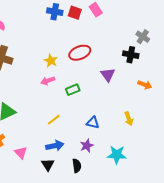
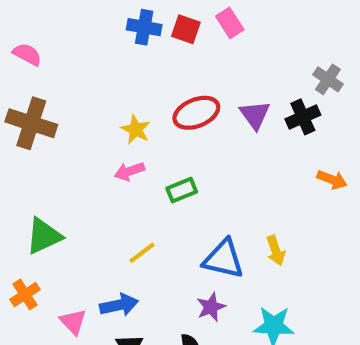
black cross: (131, 55) -> (303, 117), turned -35
purple triangle: (108, 75) -> (255, 115), moved
yellow arrow: (129, 119) -> (276, 251), moved
blue triangle: (93, 123) -> (223, 259), size x1.5
blue arrow: (55, 146) -> (119, 305), moved

